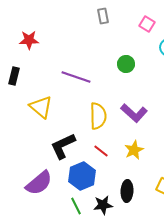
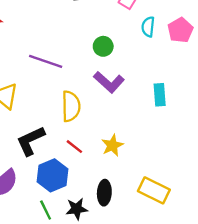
purple L-shape: (134, 113) -> (109, 82), moved

